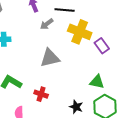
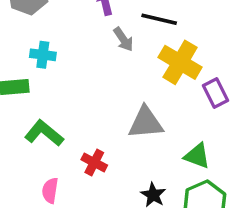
gray arrow: (47, 24) -> (123, 39), turned -96
gray triangle: (50, 58) -> (146, 123), moved

